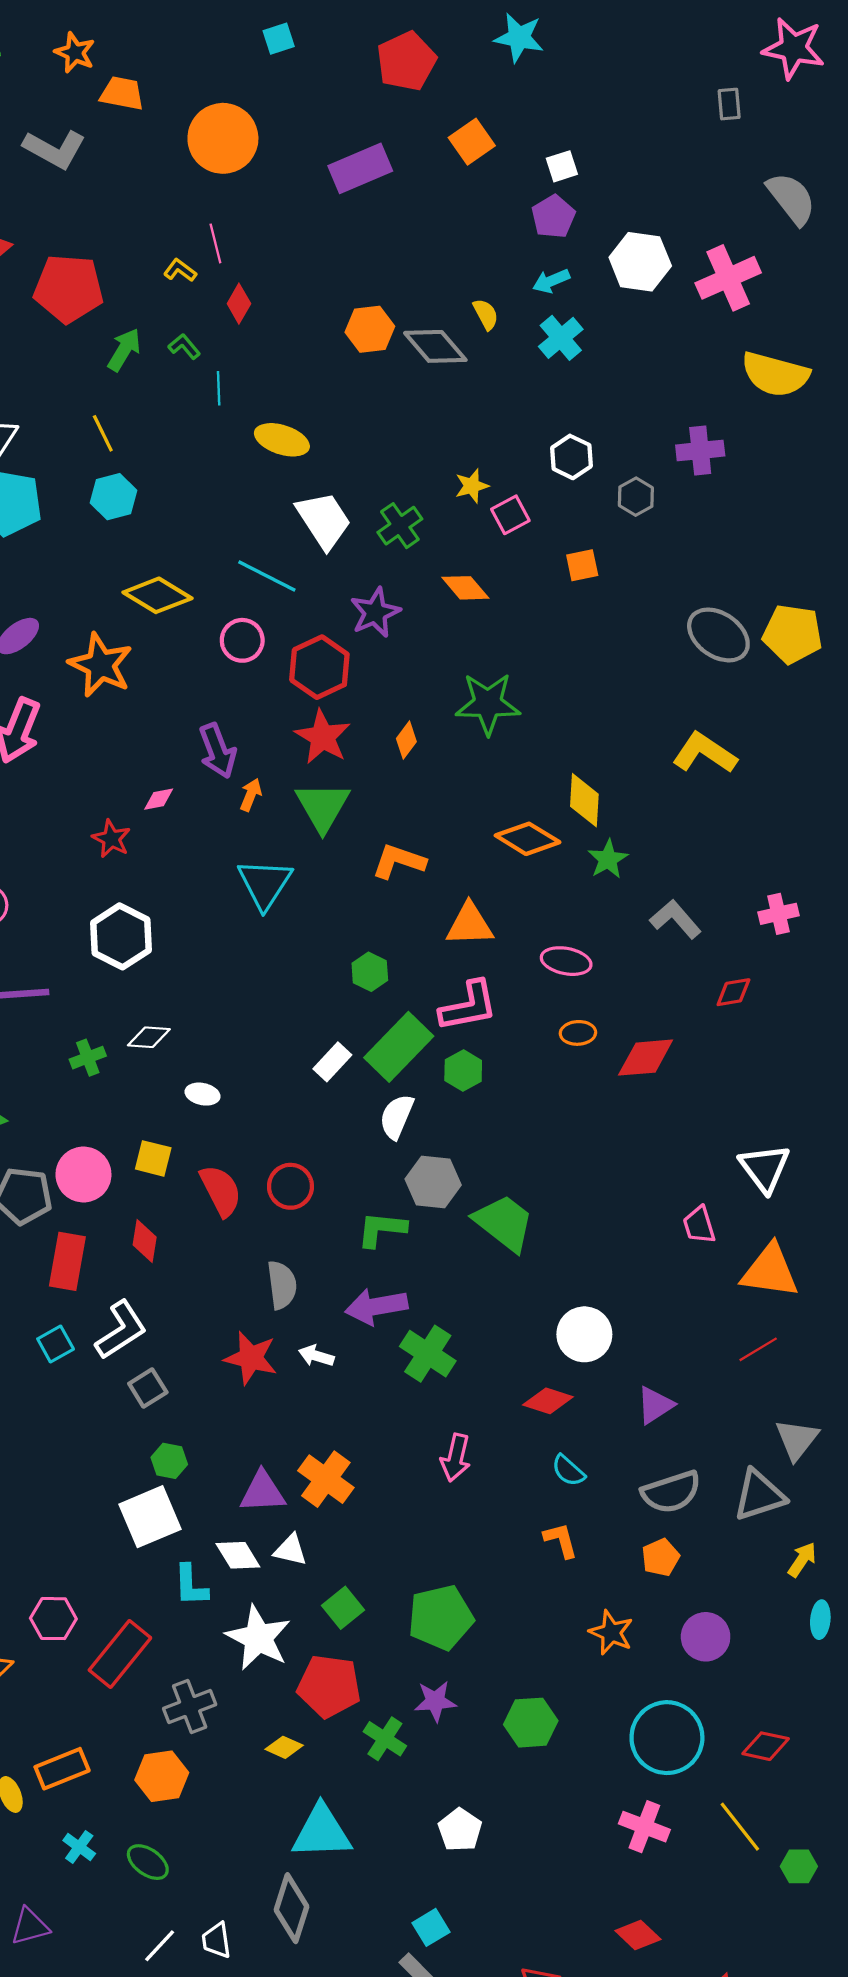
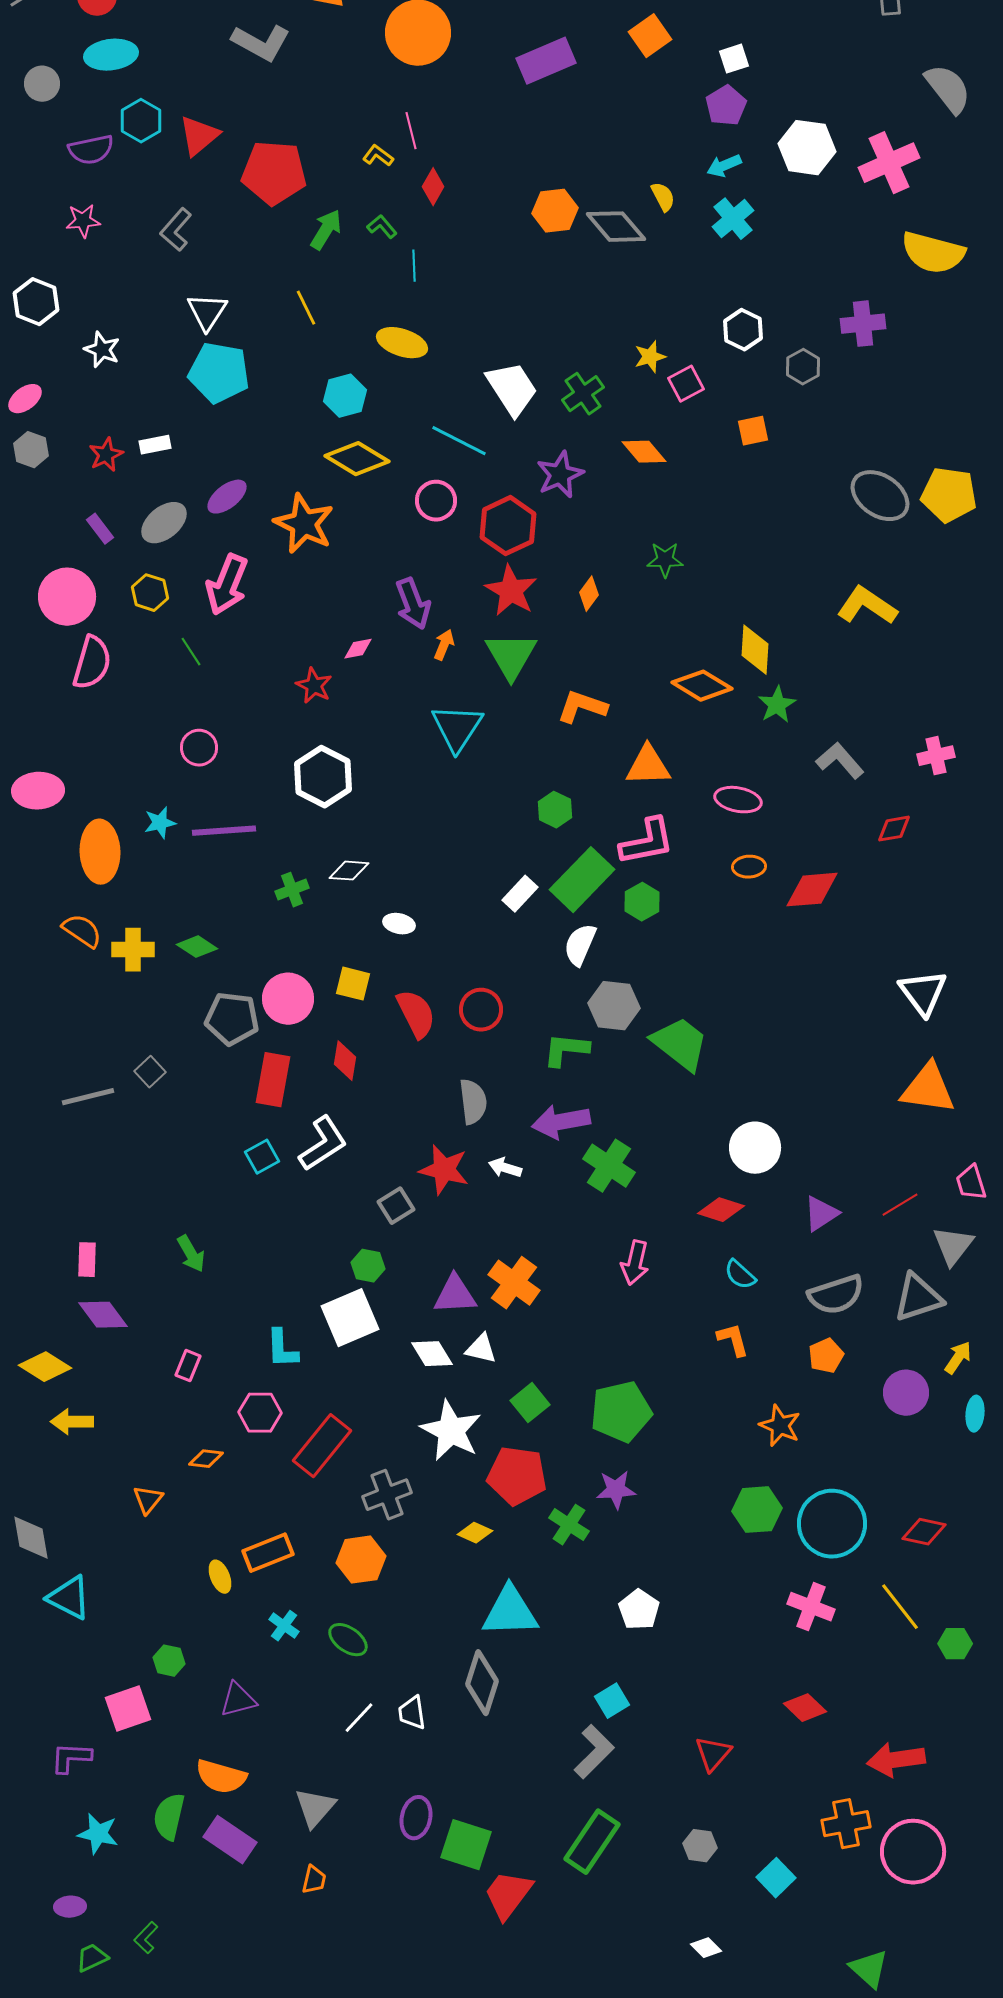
yellow ellipse: (282, 440) -> (402, 343), moved
cyan hexagon: (113, 497) -> (345, 396), moved
green star: (488, 704) -> (665, 560), size x0.6
pink trapezoid: (699, 1225) -> (971, 1183), moved
red line: (758, 1349) -> (900, 1205), moved
gray square: (148, 1388) -> (396, 1206), moved
cyan L-shape: (191, 1585) -> (282, 1349), moved
purple circle: (706, 1637) -> (906, 1393), moved
green hexagon: (531, 1723) -> (757, 1510), moved

